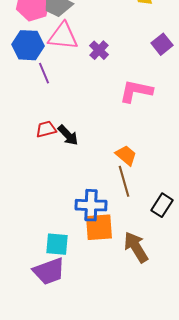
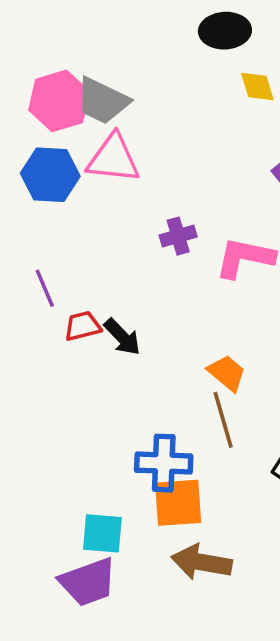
purple cross: (99, 50) -> (178, 236), moved, turned 30
purple line: (44, 73) -> (45, 288), moved
brown arrow: (136, 247) -> (202, 562), moved, turned -48

